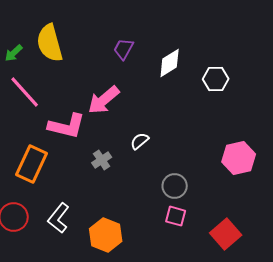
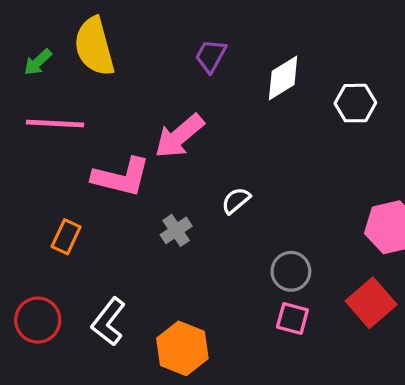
pink line: (25, 92) -> (55, 124), turned -45
orange rectangle: (32, 164) -> (66, 237), size x0.6
red square: (226, 234) -> (371, 303), moved

